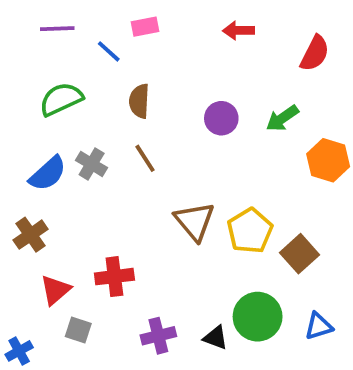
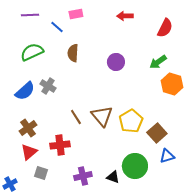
green arrow: (282, 118) -> (158, 62), moved
brown line: (145, 158) -> (76, 117), moved
brown cross: (31, 235) -> (28, 128), moved
blue triangle: (319, 326) -> (167, 156), moved

